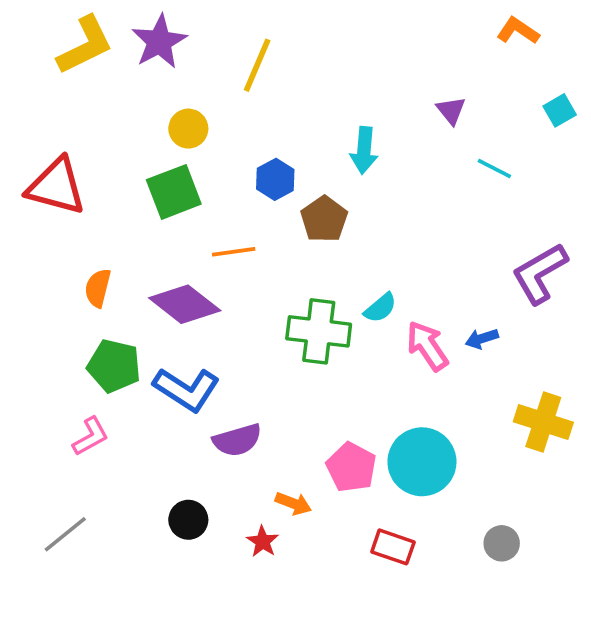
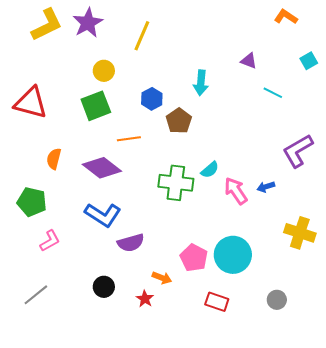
purple triangle: (451, 110) -> (249, 61), turned -30
green pentagon: (114, 366) -> (32, 202), moved

